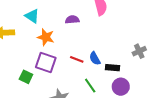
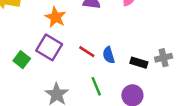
black rectangle: (113, 68) -> (139, 63), moved

